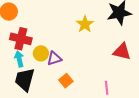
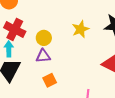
yellow circle: (41, 53) -> (44, 38), moved

